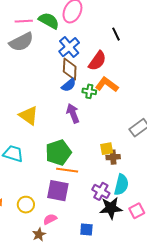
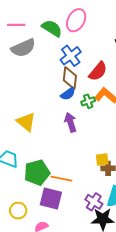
pink line: (24, 21) -> (16, 25), moved
green cross: (89, 91) -> (88, 101), turned -32
green pentagon: (58, 153) -> (37, 173), moved

